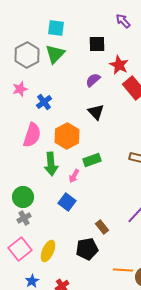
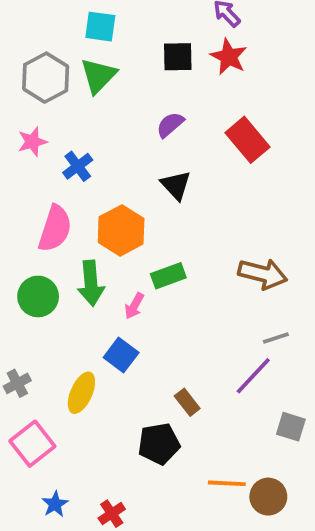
red star: (119, 65) -> (229, 57), moved
green circle: (23, 197) -> (38, 296), moved
gray cross: (24, 218) -> (17, 383), moved
yellow ellipse: (48, 251) -> (81, 393), moved

